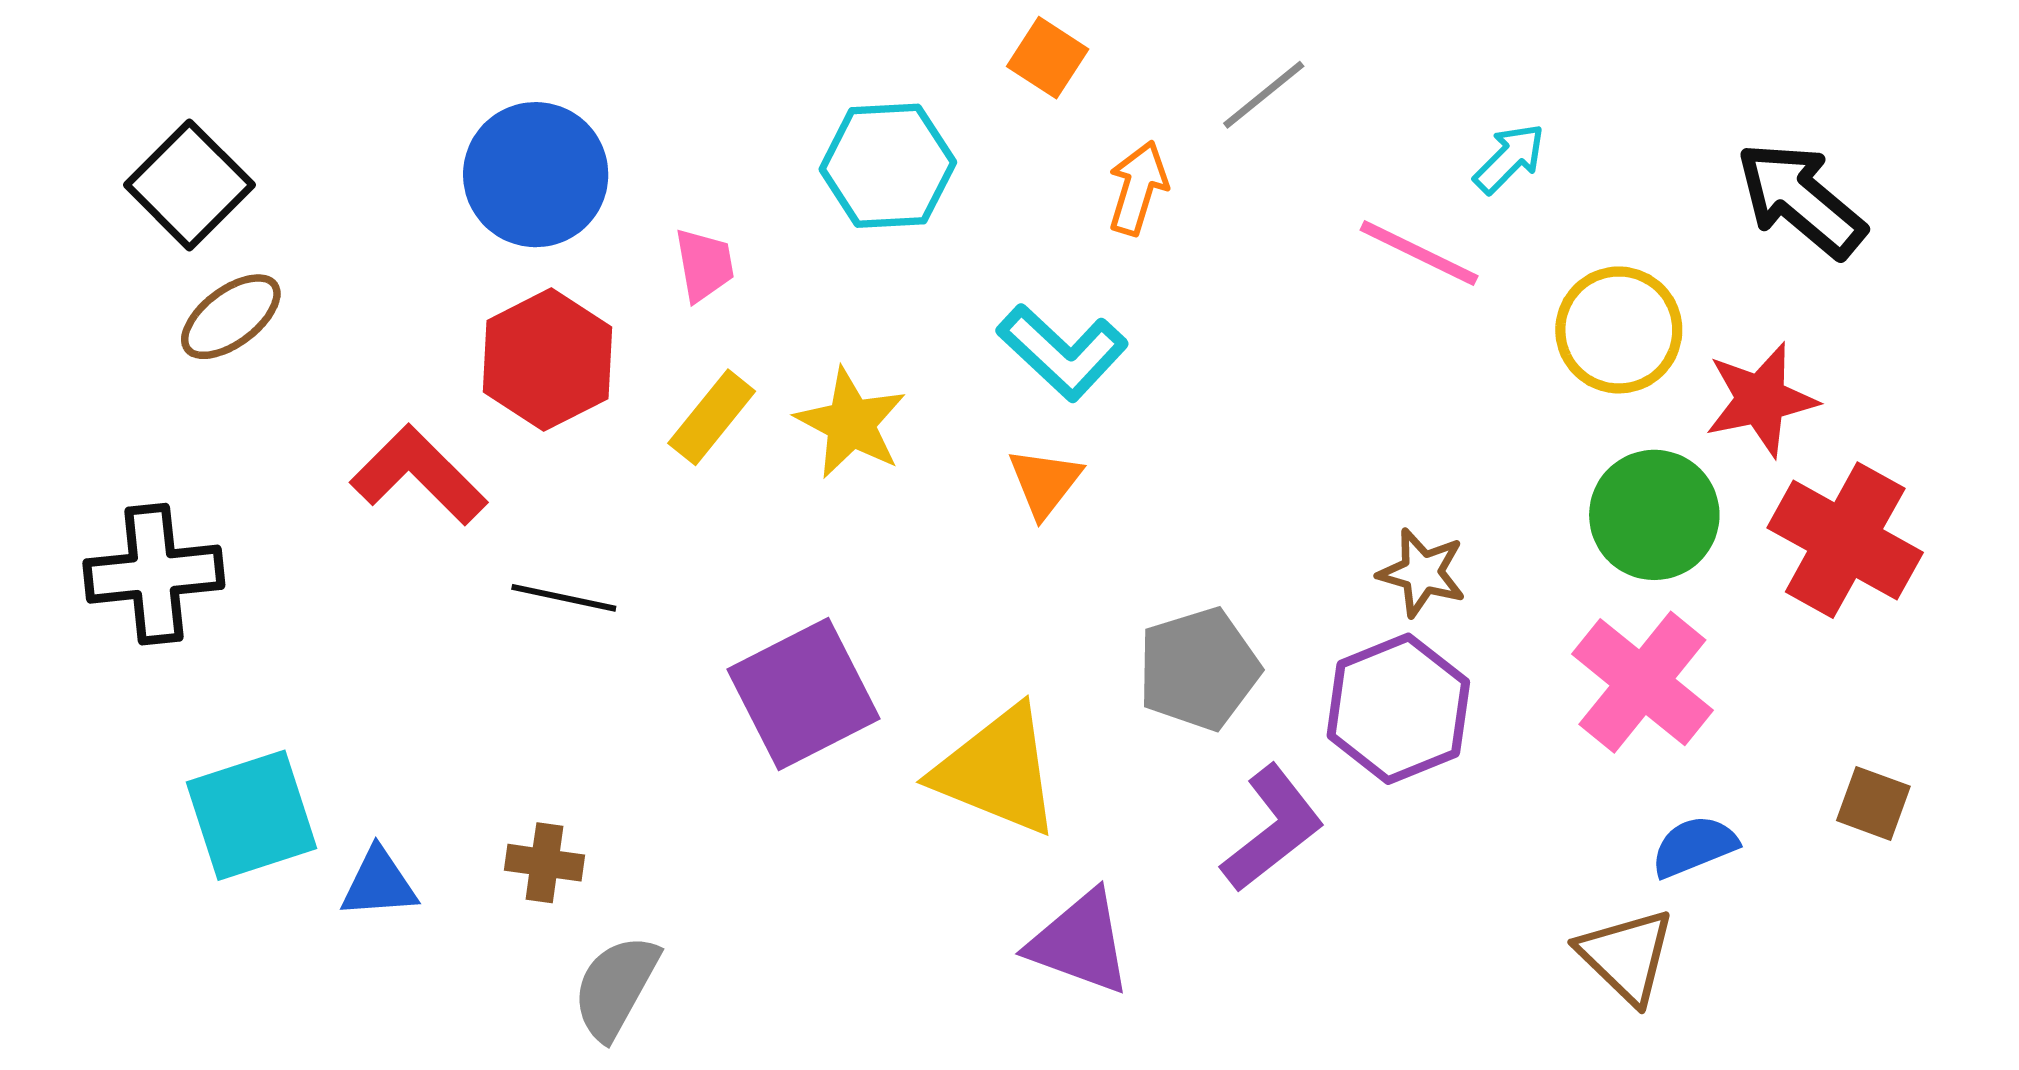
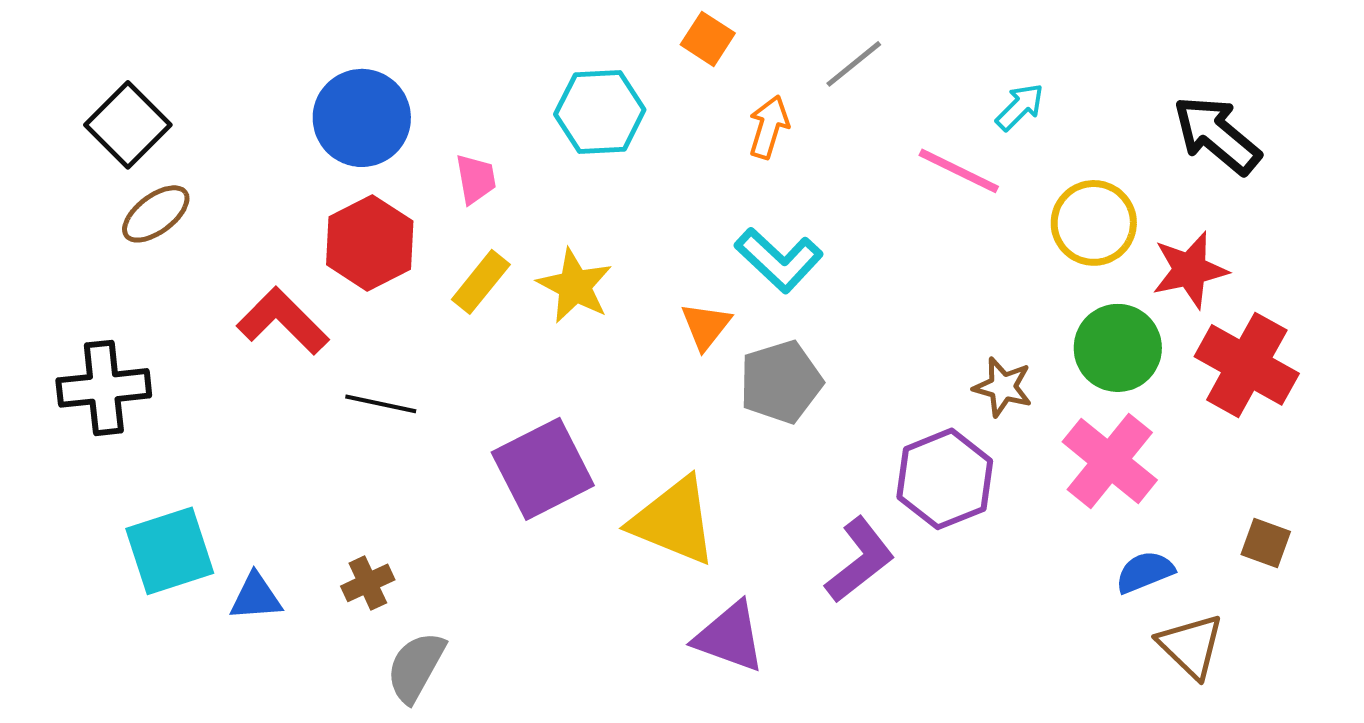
cyan L-shape: (1062, 352) -> (779, 260), moved
brown star: (1422, 573) -> (1003, 387), moved
gray pentagon: (1199, 669) -> (781, 382), moved
brown cross: (545, 863) -> (368, 583), turned -33
brown triangle: (1626, 956) -> (1191, 646), moved

